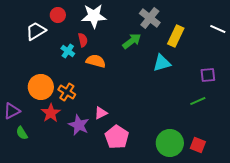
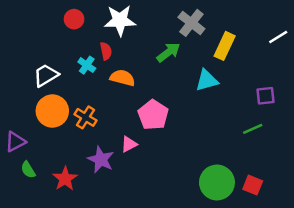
white line: (218, 29) -> (278, 37), turned -56
white trapezoid: (36, 31) -> (46, 75), moved
red star: (51, 113) -> (65, 179), moved
pink pentagon: (117, 137) -> (153, 115), moved

